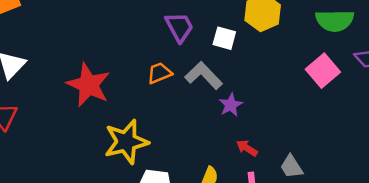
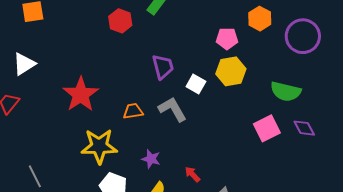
orange trapezoid: (160, 73) -> (133, 111), moved
purple star: (231, 105) -> (151, 159), moved, turned 30

